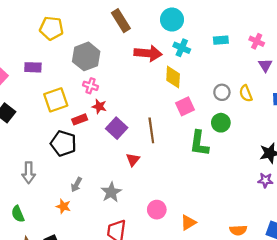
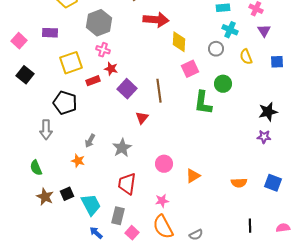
cyan cross: (182, 48) -> (230, 30), moved
gray circle: (222, 92) -> (216, 49), moved
black pentagon: (63, 143) -> (65, 103), moved

